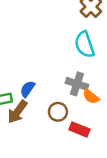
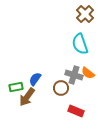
orange semicircle: (91, 97) -> (88, 73), moved
brown circle: (58, 112) -> (61, 88), moved

